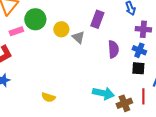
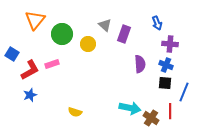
pink rectangle: (16, 31) -> (52, 64), moved
gray triangle: (78, 37) -> (105, 25), moved
brown cross: (124, 103) -> (151, 118), turned -35

